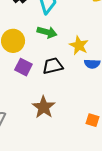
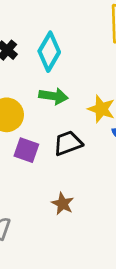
brown star: (44, 107) -> (63, 204), size x0.7

